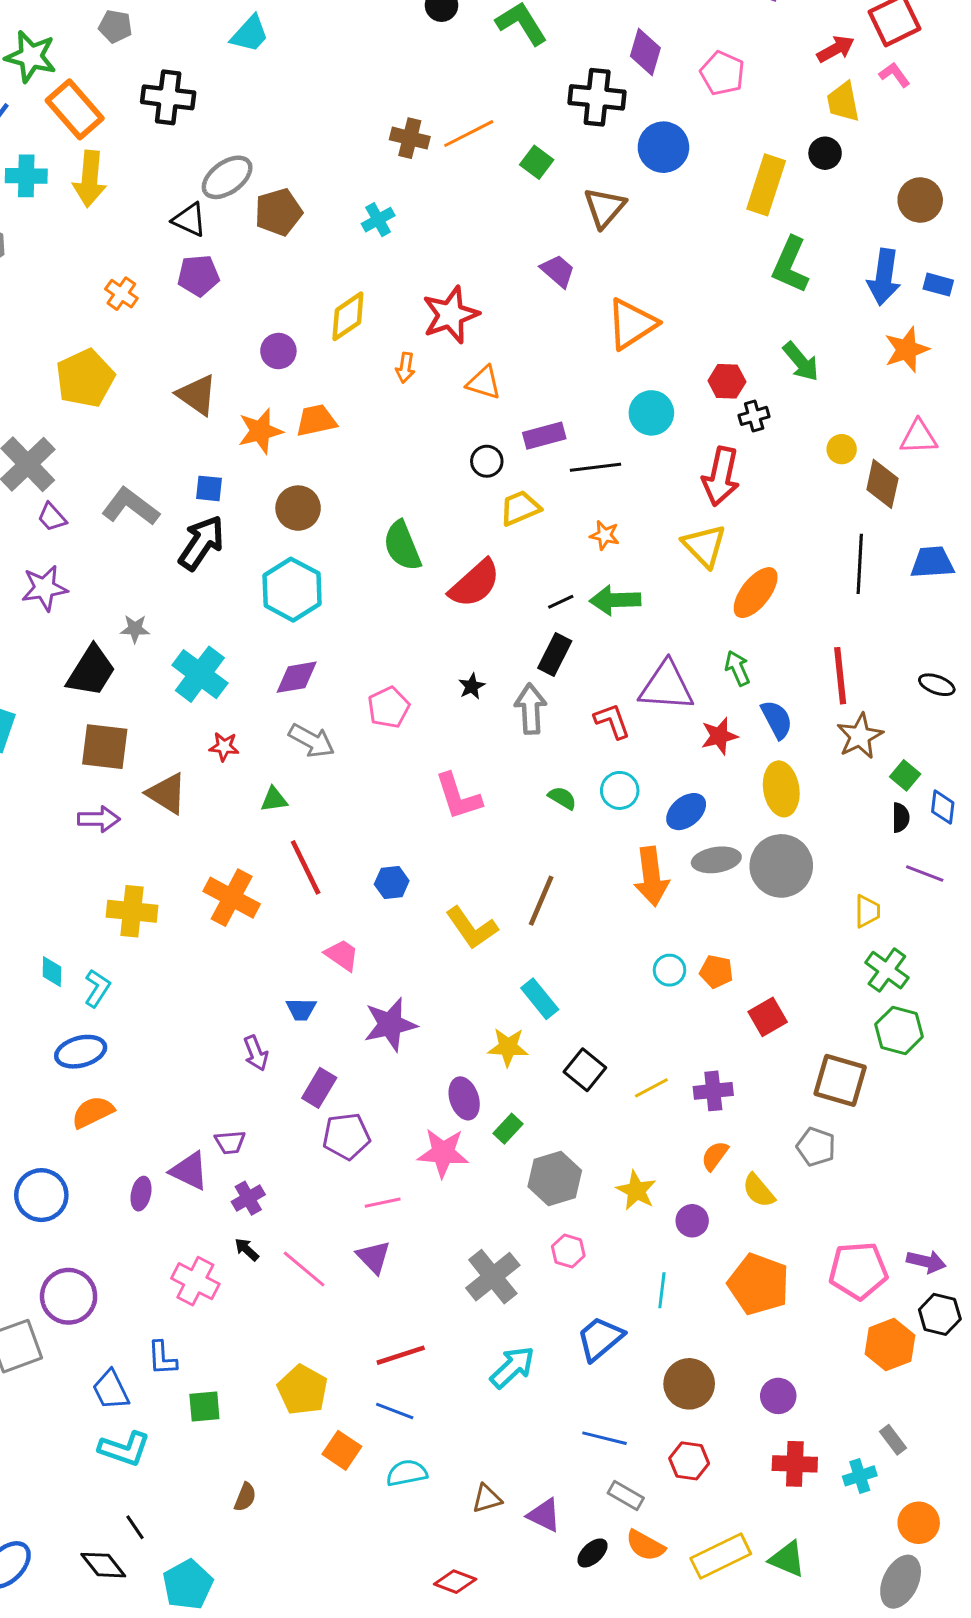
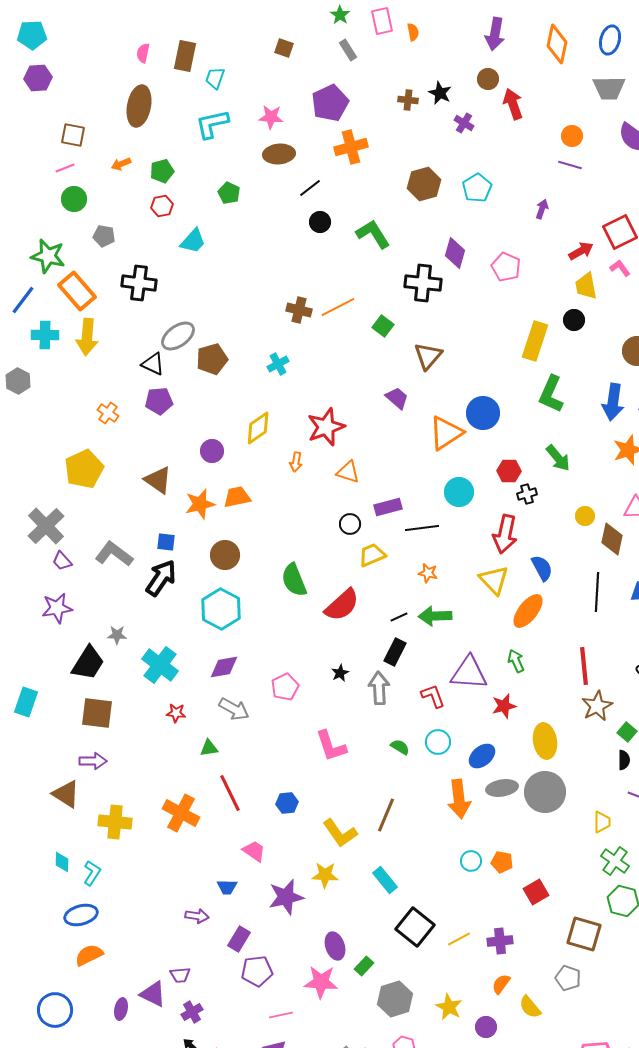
blue circle: (663, 147) -> (483, 413), moved
blue semicircle: (777, 719) -> (542, 568), moved
brown triangle: (167, 793) -> (66, 794), moved
yellow star: (508, 1047) -> (325, 875), moved
purple arrow: (256, 1053) -> (197, 916), turned -60
black square: (585, 1070) -> (415, 927), size x1.4

